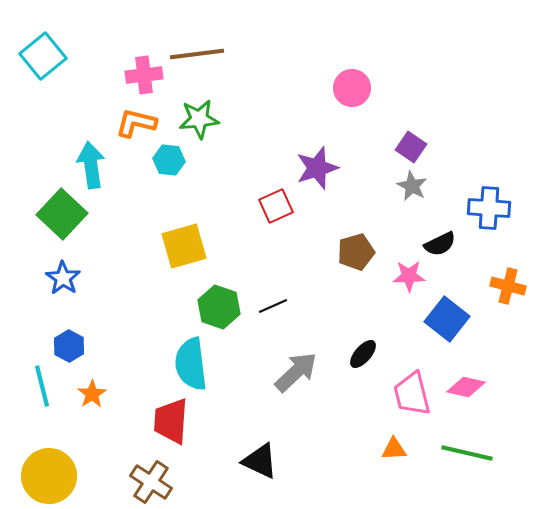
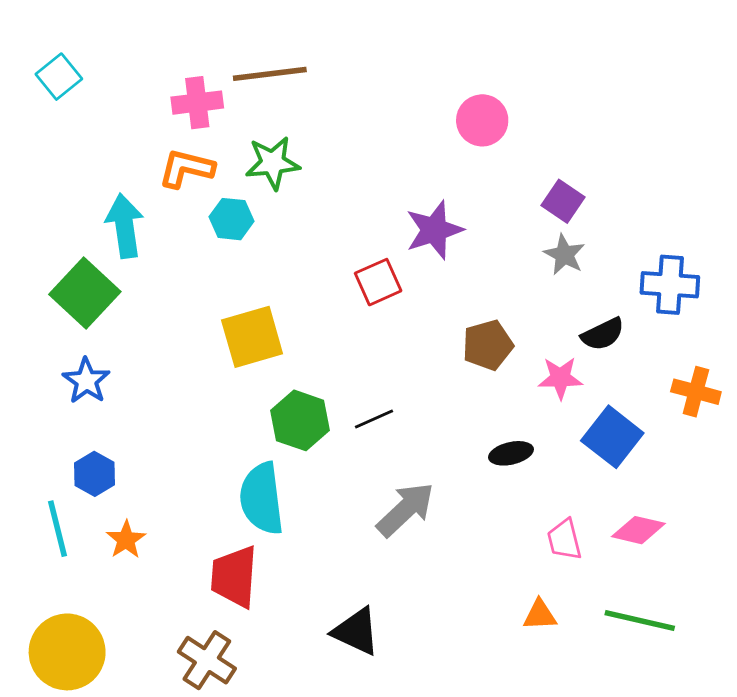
cyan square: (43, 56) -> (59, 77), size x0.7
black ellipse: (363, 354) -> (511, 453), moved, turned 36
pink trapezoid: (412, 394) -> (564, 540), size x0.7

